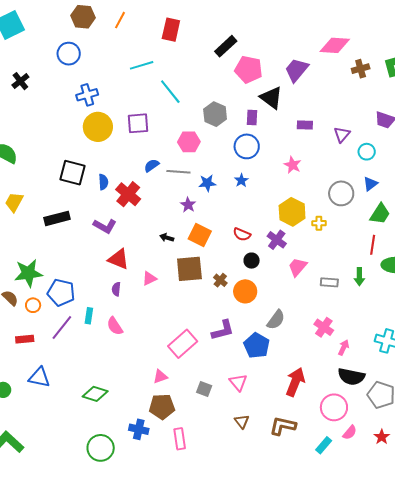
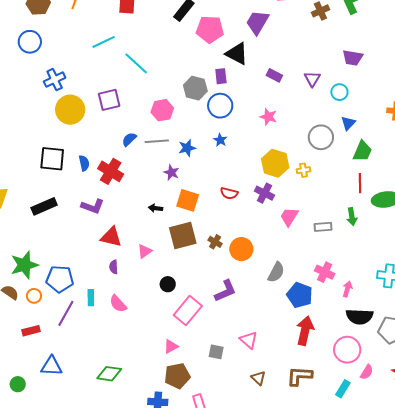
gray hexagon: (215, 114) -> (195, 88), moved
purple rectangle: (305, 125) -> (274, 75), turned 35
black circle: (252, 261) -> (168, 284), moved
blue pentagon: (257, 346) -> (300, 295), moved

